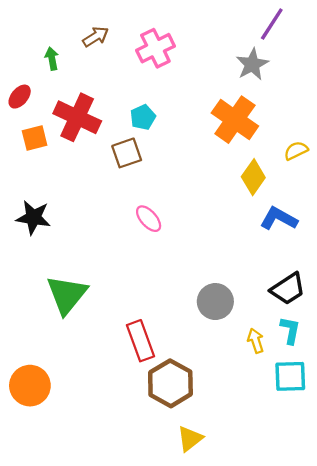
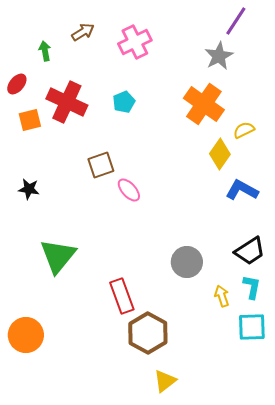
yellow semicircle: (296, 151) -> (244, 130), moved
brown square: (127, 153) -> (101, 165), moved
black star: (33, 217) -> (29, 189), size x0.7

